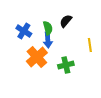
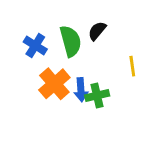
green semicircle: (48, 28) -> (71, 41), size x1.5
blue arrow: (48, 40) -> (81, 90), moved

